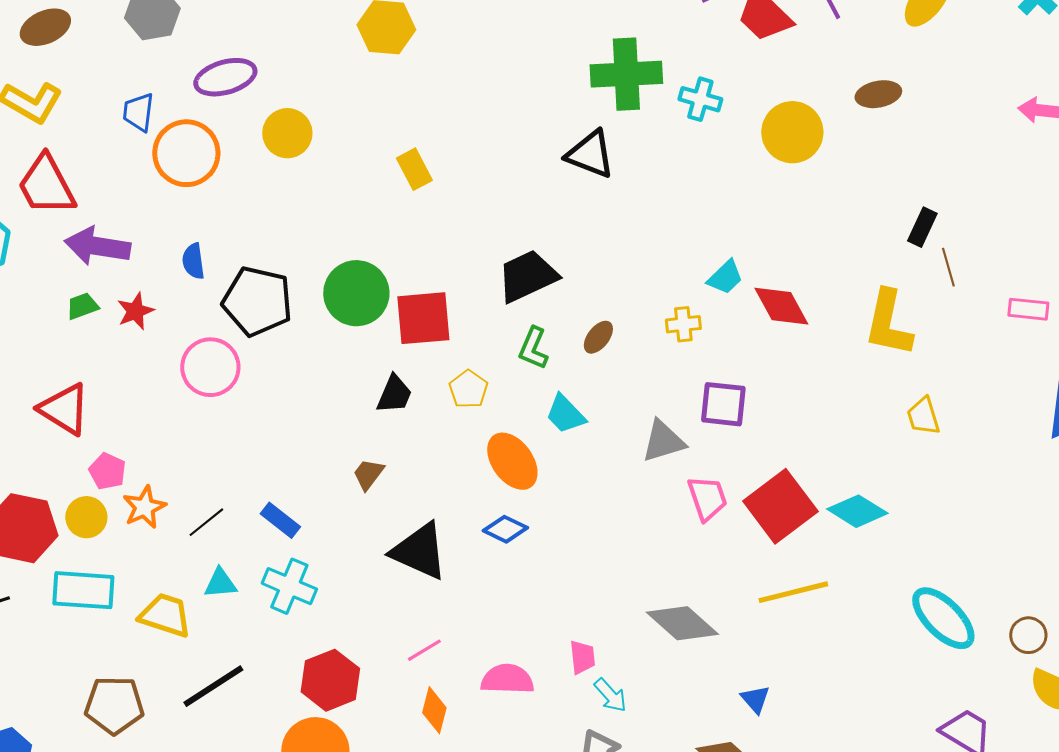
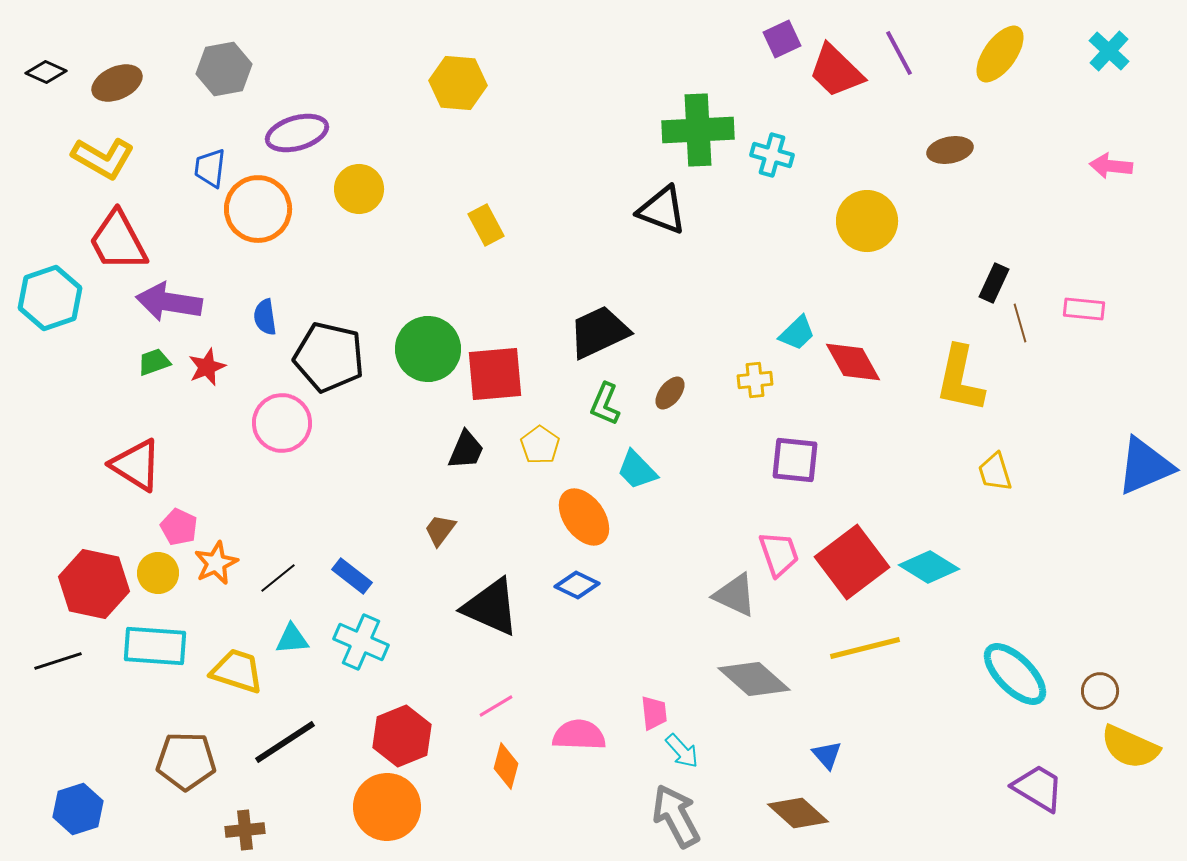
yellow circle: (792, 132) -> (867, 221), moved
pink rectangle: (1028, 309) -> (1084, 309), moved
gray triangle: (663, 441) -> (735, 595), moved, turned 42

